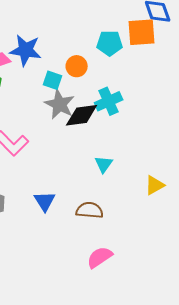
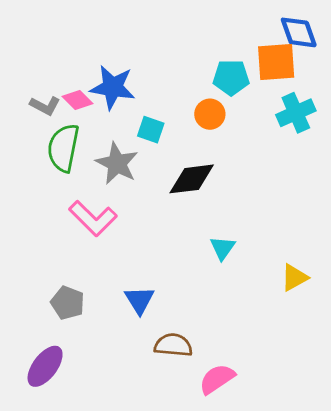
orange circle: (77, 66) -> (210, 114), moved
cyan cross: (109, 101) -> (296, 113), moved
gray star: (60, 104) -> (117, 163), moved
brown semicircle: (90, 210) -> (173, 345), moved

